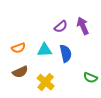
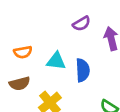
purple semicircle: (61, 27) -> (82, 24), moved

